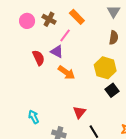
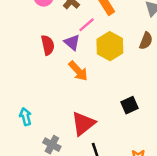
yellow hexagon: (105, 68) -> (110, 46), moved
red triangle: (79, 112) -> (83, 124), size x1.5

